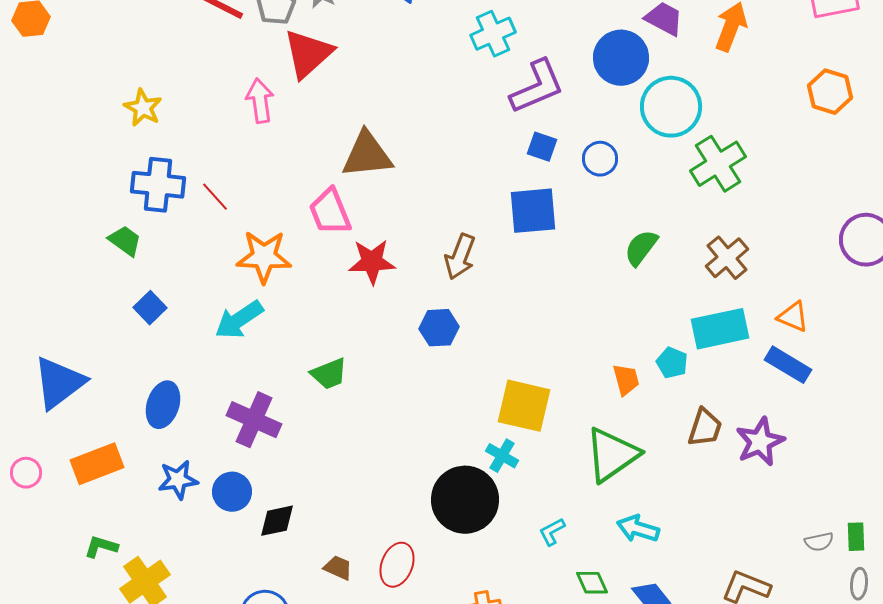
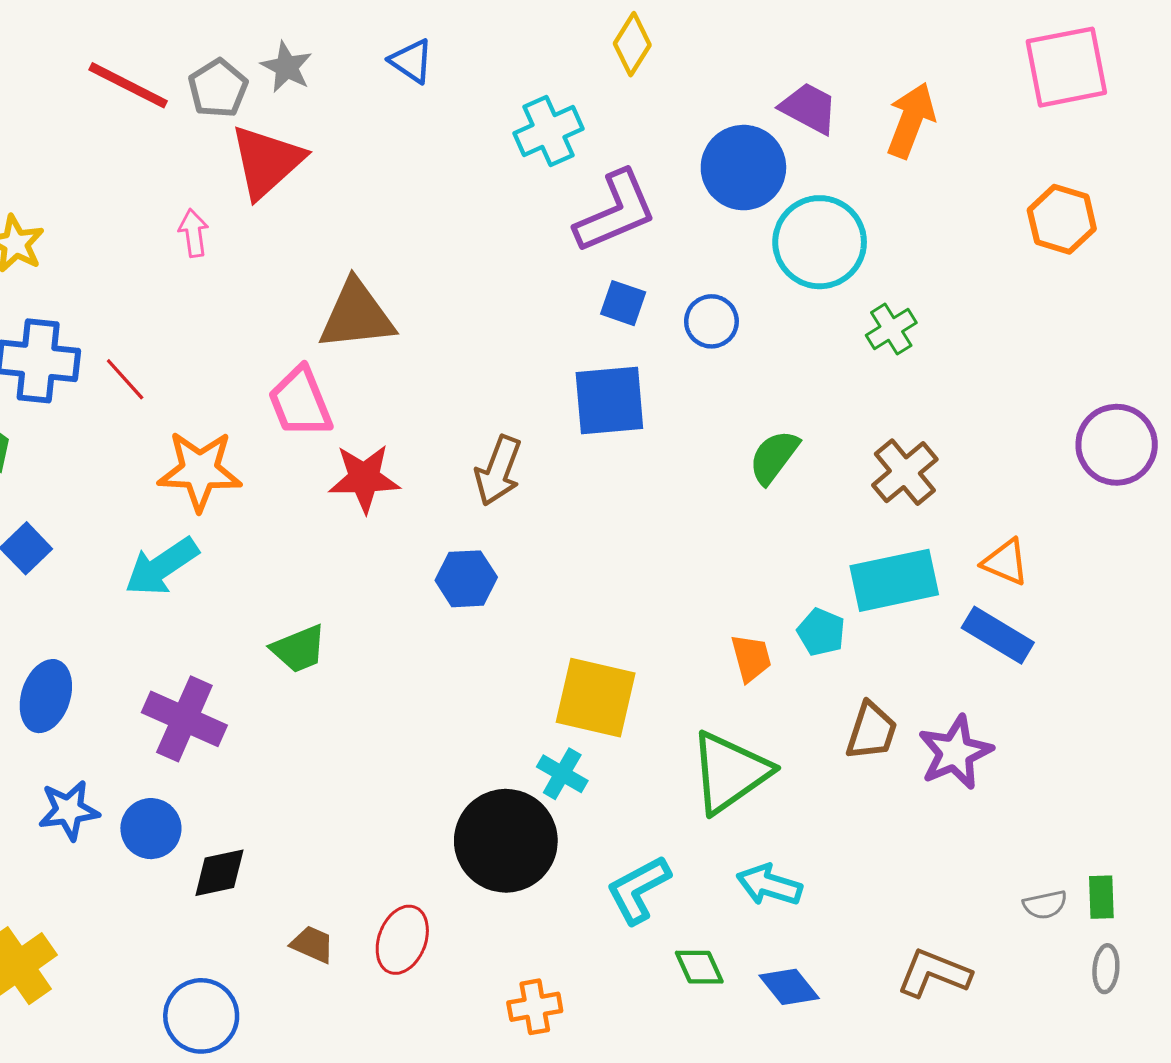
pink arrow: (260, 101) -> (194, 233), size x0.7
green cross: (718, 164) -> (891, 329), size x0.6
cyan L-shape: (552, 532) -> (638, 889), size x1.6

